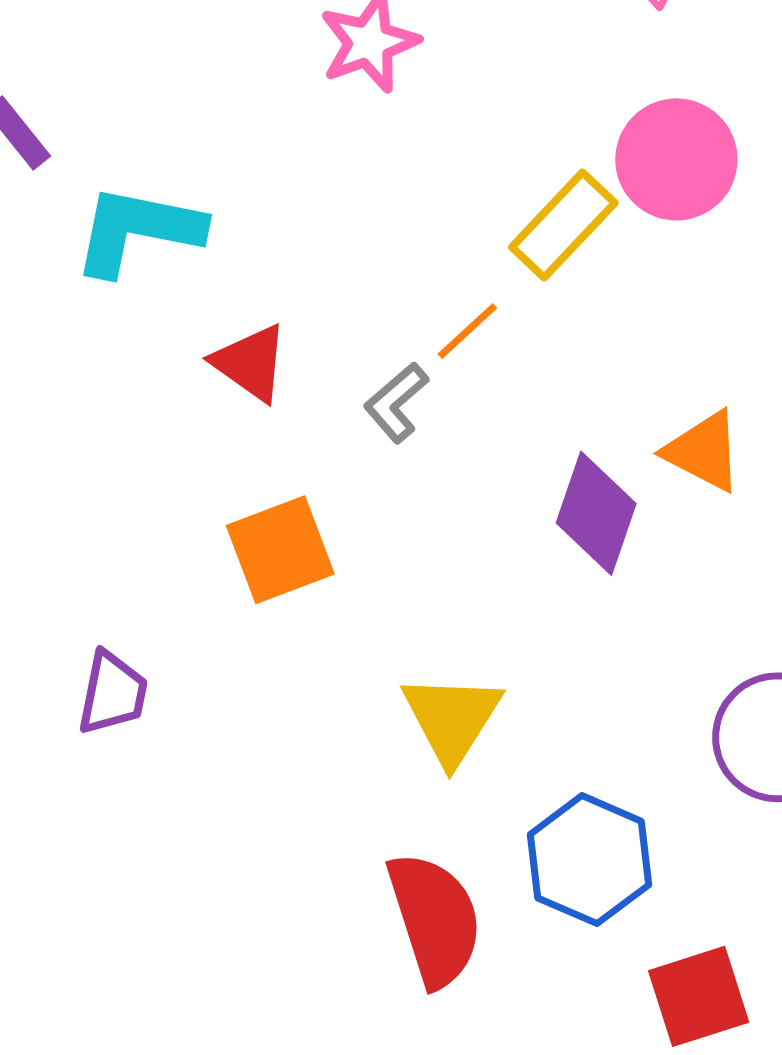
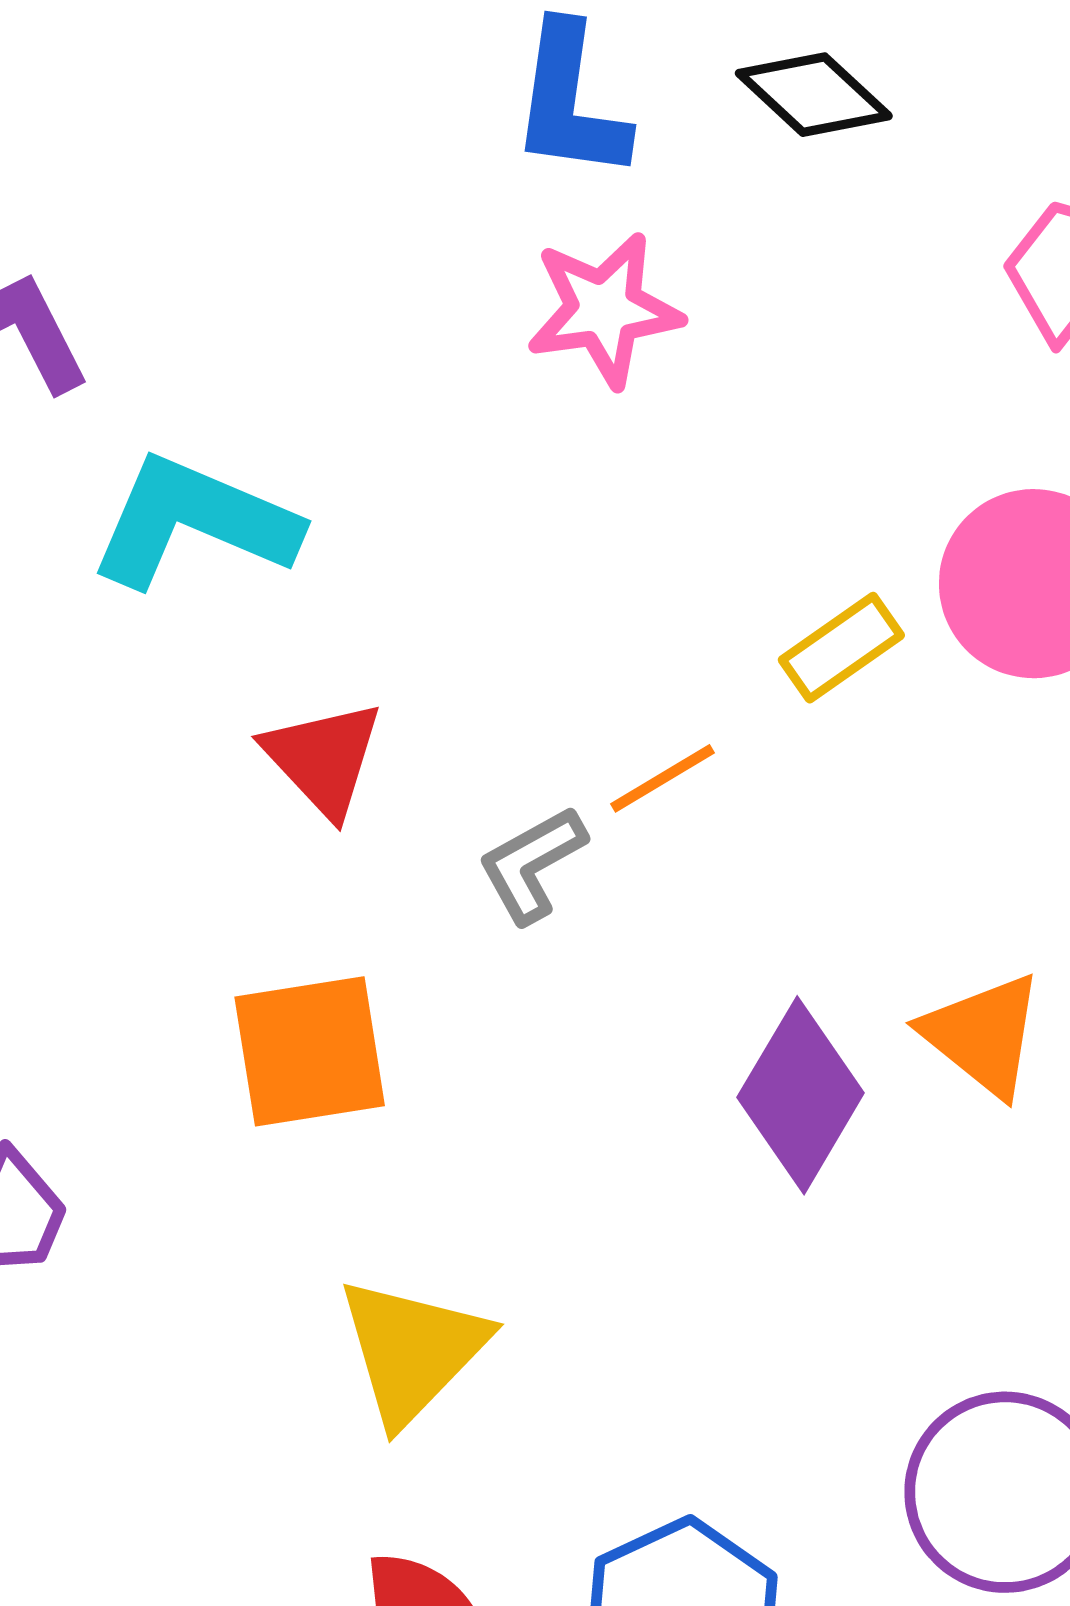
yellow rectangle: (563, 225) -> (841, 648), size x0.7
yellow triangle: (452, 719) -> (412, 1350), moved

